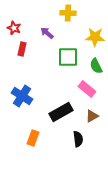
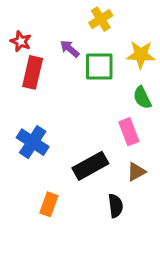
yellow cross: (68, 13) -> (101, 19), turned -35
red rectangle: (22, 49) -> (33, 72), size x1.5
green square: (68, 57) -> (99, 66), moved
pink rectangle: (87, 89) -> (129, 132), turned 30

